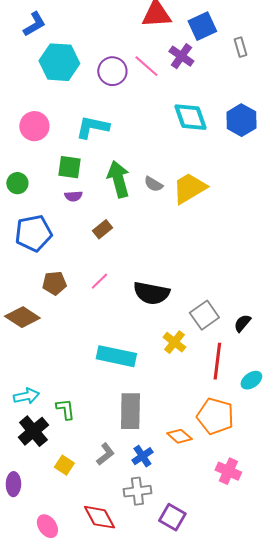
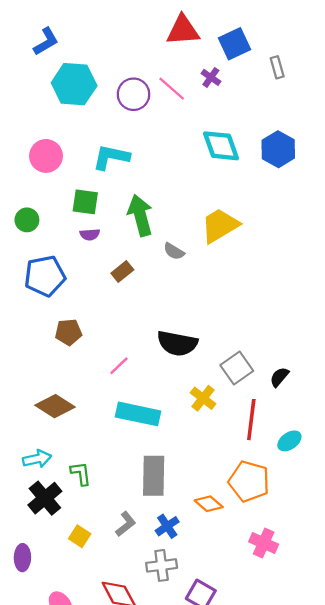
purple cross: (181, 56) -> (211, 77), size x0.7
gray semicircle: (153, 184) -> (174, 251), moved
pink line: (99, 281) -> (119, 366), moved
brown diamond: (22, 317) -> (55, 406), moved

